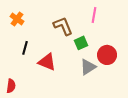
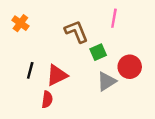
black line: (25, 48) -> (30, 70), moved
red triangle: (47, 62) -> (57, 75), turned -48
red semicircle: (11, 86) -> (47, 99), moved

